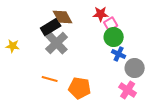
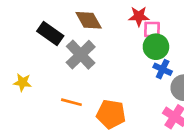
pink square: (111, 24) -> (152, 30), turned 32
black rectangle: (51, 27) -> (50, 33), moved, turned 66
yellow star: (13, 46) -> (22, 82), moved

